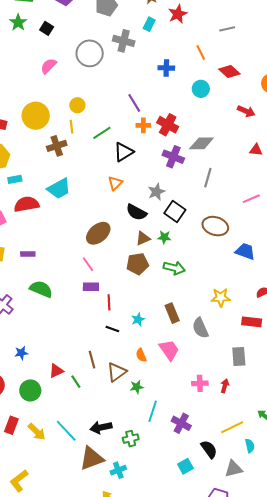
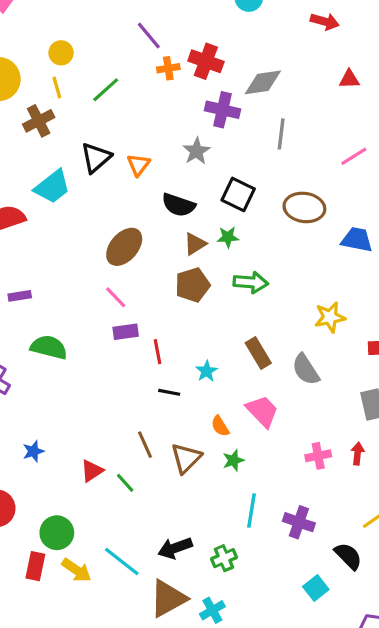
black triangle: (124, 152) -> (96, 158), moved
gray star: (156, 192) -> (196, 151), moved
green star: (137, 387) -> (233, 460), moved
green circle: (30, 390) -> (57, 533), moved

